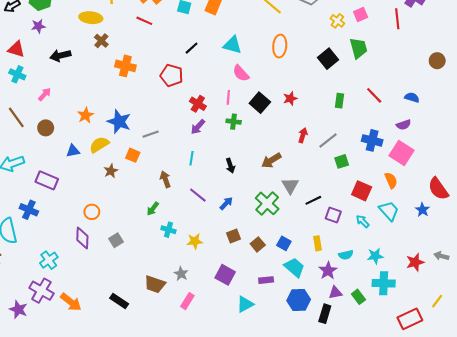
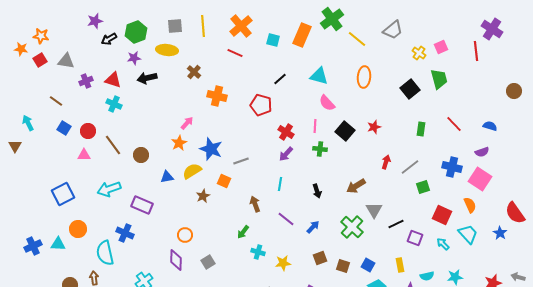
yellow ellipse: (91, 18) -> (167, 50), moved
black arrow: (60, 55) -> (147, 78), moved
pink arrow: (45, 94) -> (187, 123), moved
brown square: (258, 244) -> (343, 266), turned -32

